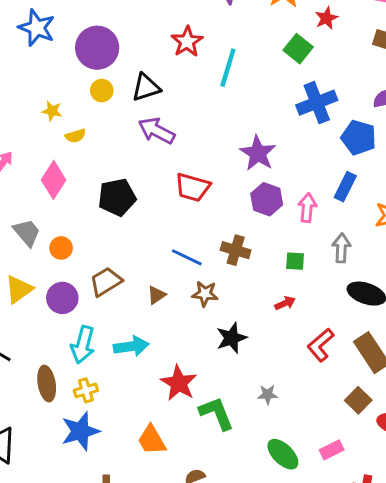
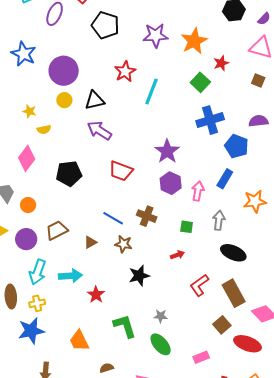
red star: (179, 383) -> (96, 295), moved, size x0.7
green ellipse: (283, 454) -> (161, 344), moved

